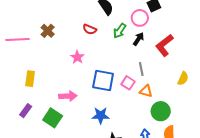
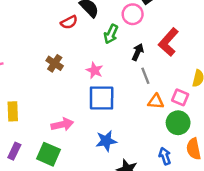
red semicircle: (90, 29) -> (69, 22), moved, turned -40
brown cross: (48, 31) -> (55, 63), moved
black arrow: (139, 39) -> (138, 52), moved
pink star: (77, 57) -> (95, 70), moved
pink square: (128, 83) -> (180, 97), moved

